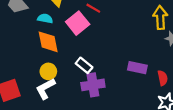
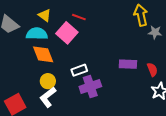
cyan semicircle: (45, 19) -> (37, 34), size x1.5
white rectangle: (84, 65) -> (79, 70), turned -49

